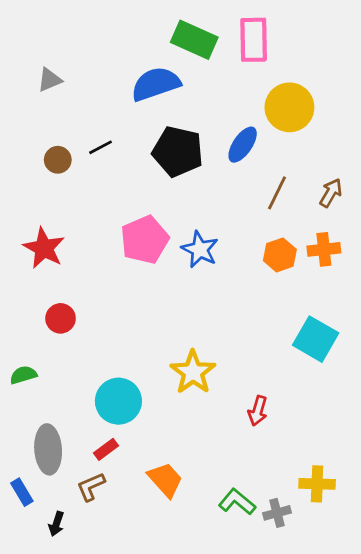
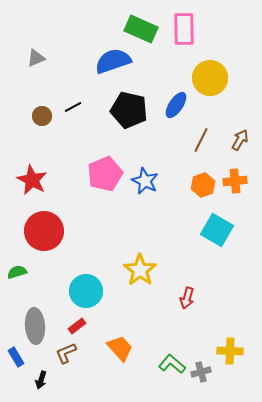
red circle: (61, 318) -> (44, 231), size x1.8
cyan square: (316, 339) -> (217, 230), moved

